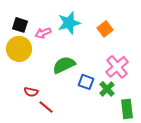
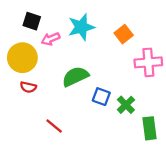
black square: (20, 25) -> (32, 21), moved
pink cross: (117, 67) -> (148, 62), moved, turned 35
red semicircle: (31, 92) -> (28, 87), moved

